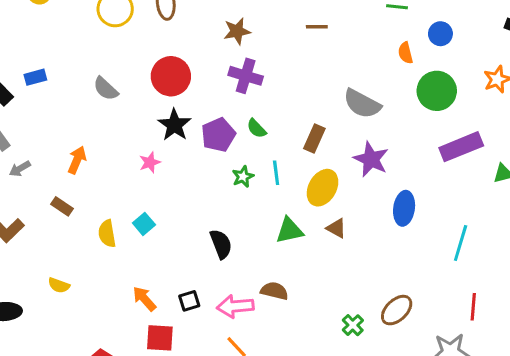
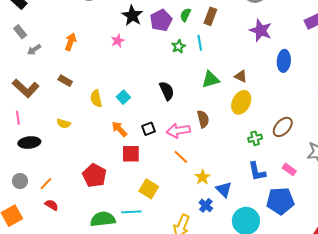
green semicircle: (256, 128) -> (185, 15), turned 72
brown rectangle: (314, 138) -> (210, 16), moved
yellow ellipse: (323, 188) -> (241, 102), moved
brown rectangle: (62, 206) -> (65, 81), moved
cyan square: (144, 224) -> (123, 97), moved
yellow semicircle: (107, 234) -> (96, 99), moved
brown semicircle: (274, 291) -> (203, 119), turned 66
green cross: (353, 325) -> (255, 138), turned 32

